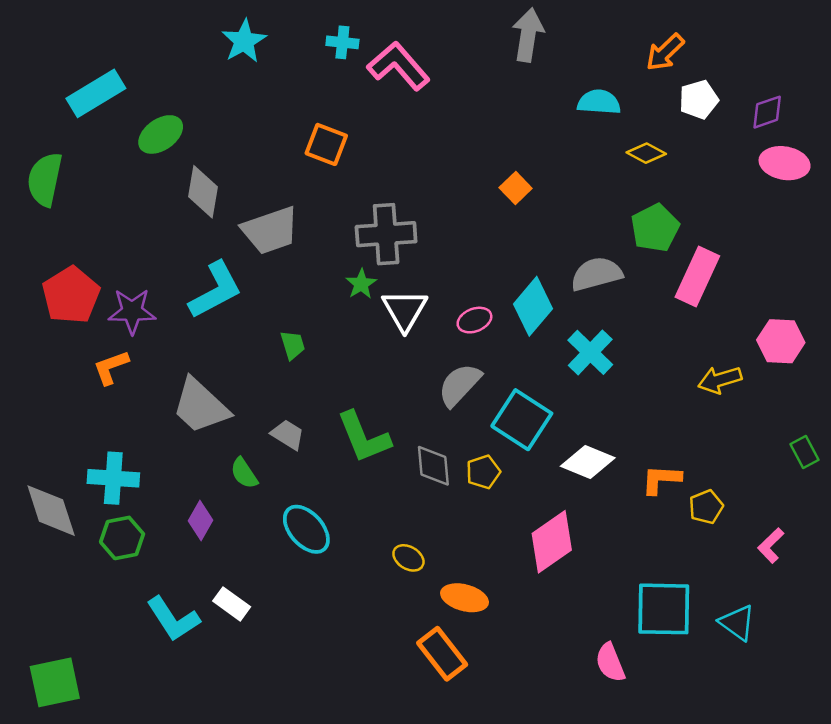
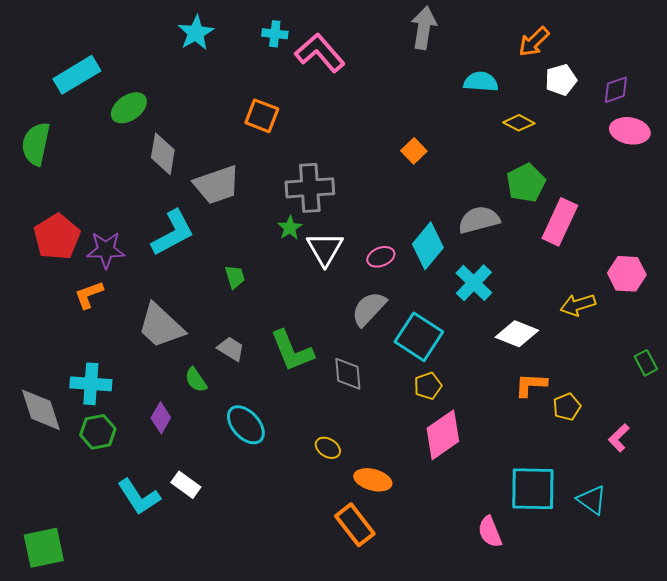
white diamond: (588, 462) -> (517, 334), moved
yellow pentagon: (483, 472) -> (428, 386), moved

